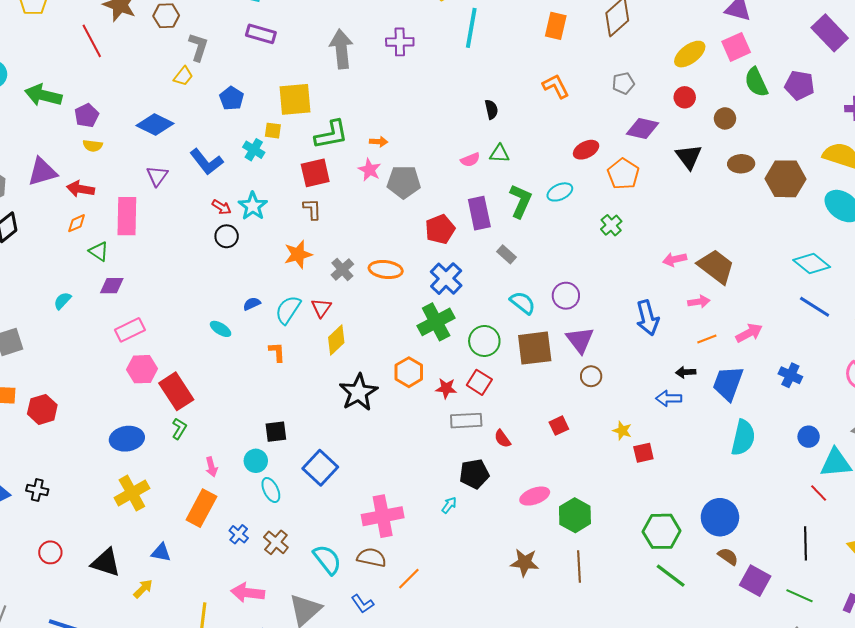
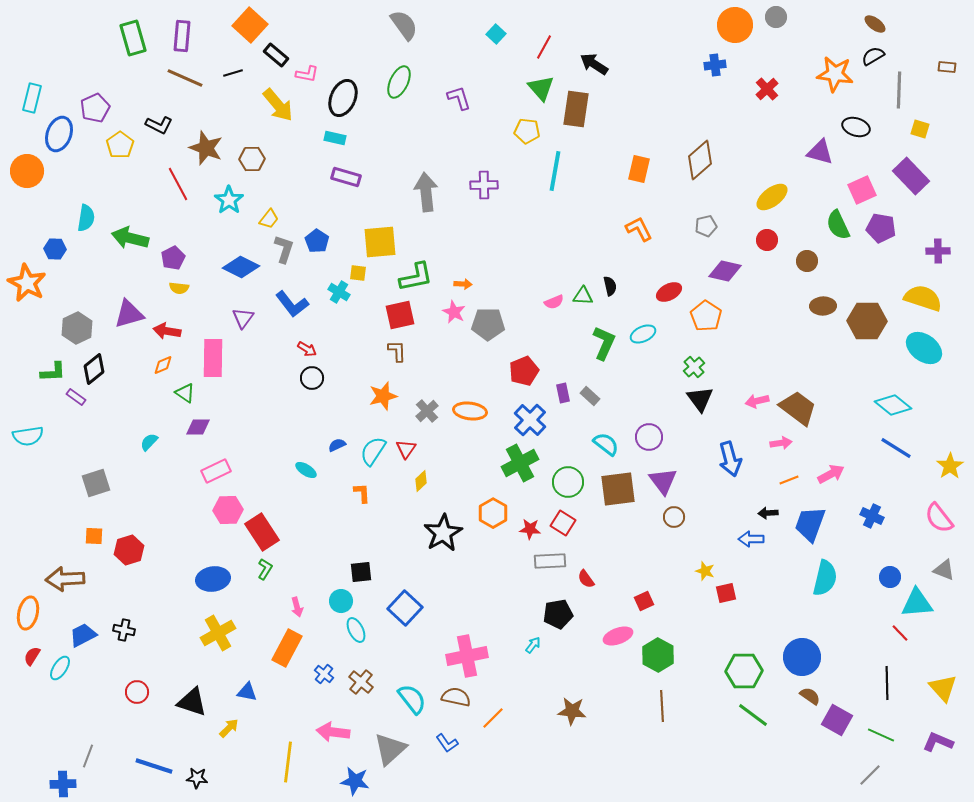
gray L-shape: (198, 47) -> (284, 249), moved
pink square: (736, 47) -> (862, 190), moved
black semicircle: (491, 109) -> (610, 286), moved
black triangle: (689, 157) -> (700, 399), moved
cyan star: (253, 206) -> (229, 200), moved
purple rectangle: (479, 213) -> (563, 393), moved, size x0.6
yellow diamond: (336, 340) -> (421, 481), size x0.7
red square: (559, 426) -> (644, 601), moved
brown star: (525, 563) -> (572, 711), moved

